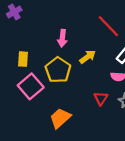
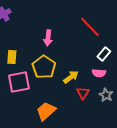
yellow arrow: (88, 57) -> (71, 77), moved
pink square: (31, 86) -> (19, 82), turned 30

